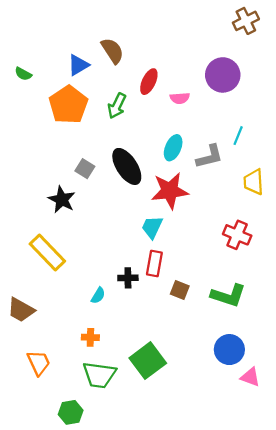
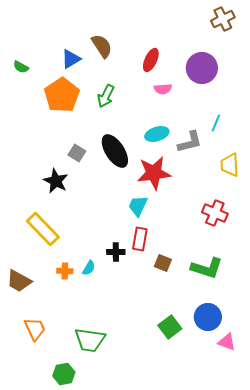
red ellipse: (149, 82) -> (151, 60), moved
cyan ellipse: (173, 148) -> (157, 134), turned 50
orange cross: (90, 337) -> (65, 271), moved
green square: (148, 361) -> (170, 327), moved, size x0.7

